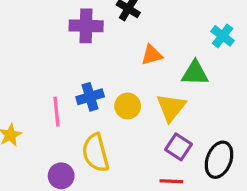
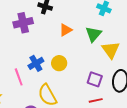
green triangle: (195, 73) -> (93, 34), turned -36
yellow triangle: (171, 107) -> (111, 50), moved

